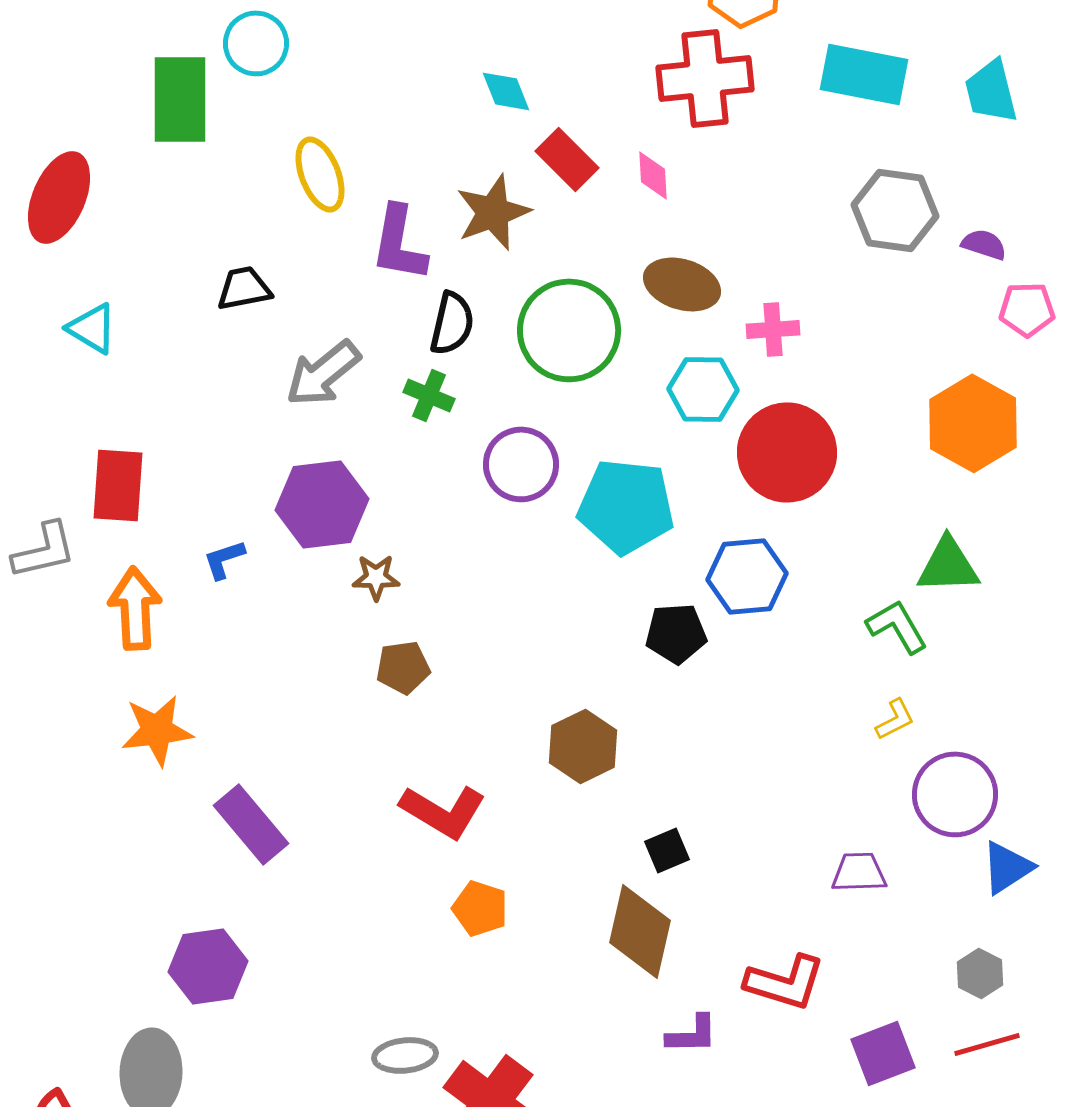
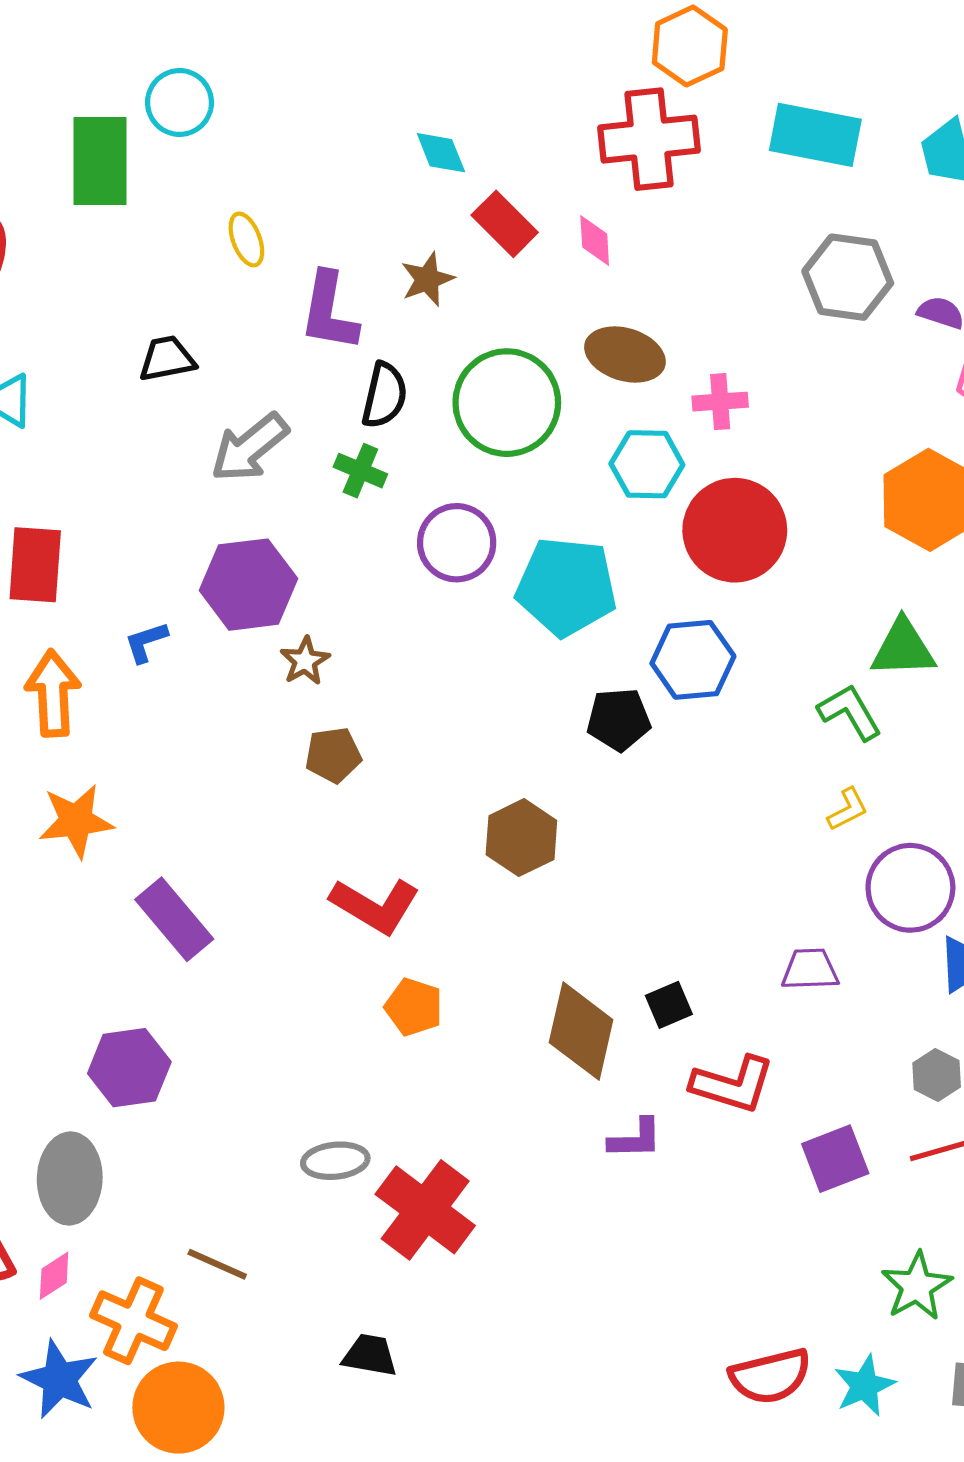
yellow ellipse: (320, 174) -> (246, 239), size x0.7
brown star: (493, 212) -> (427, 279), size x0.7
brown star: (376, 577) -> (305, 661), turned -30
black square: (667, 850) -> (669, 1005), moved

